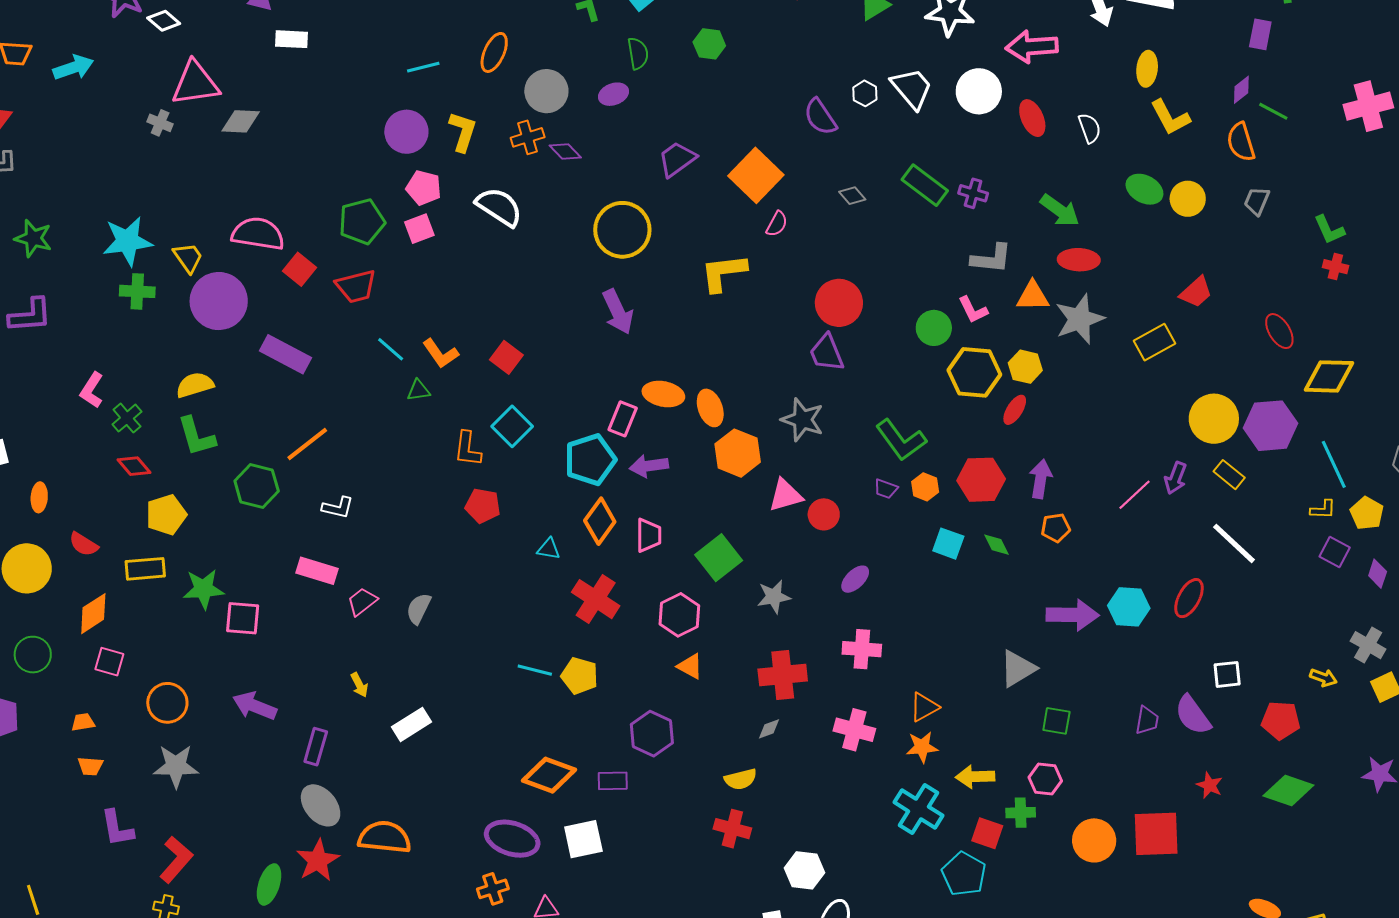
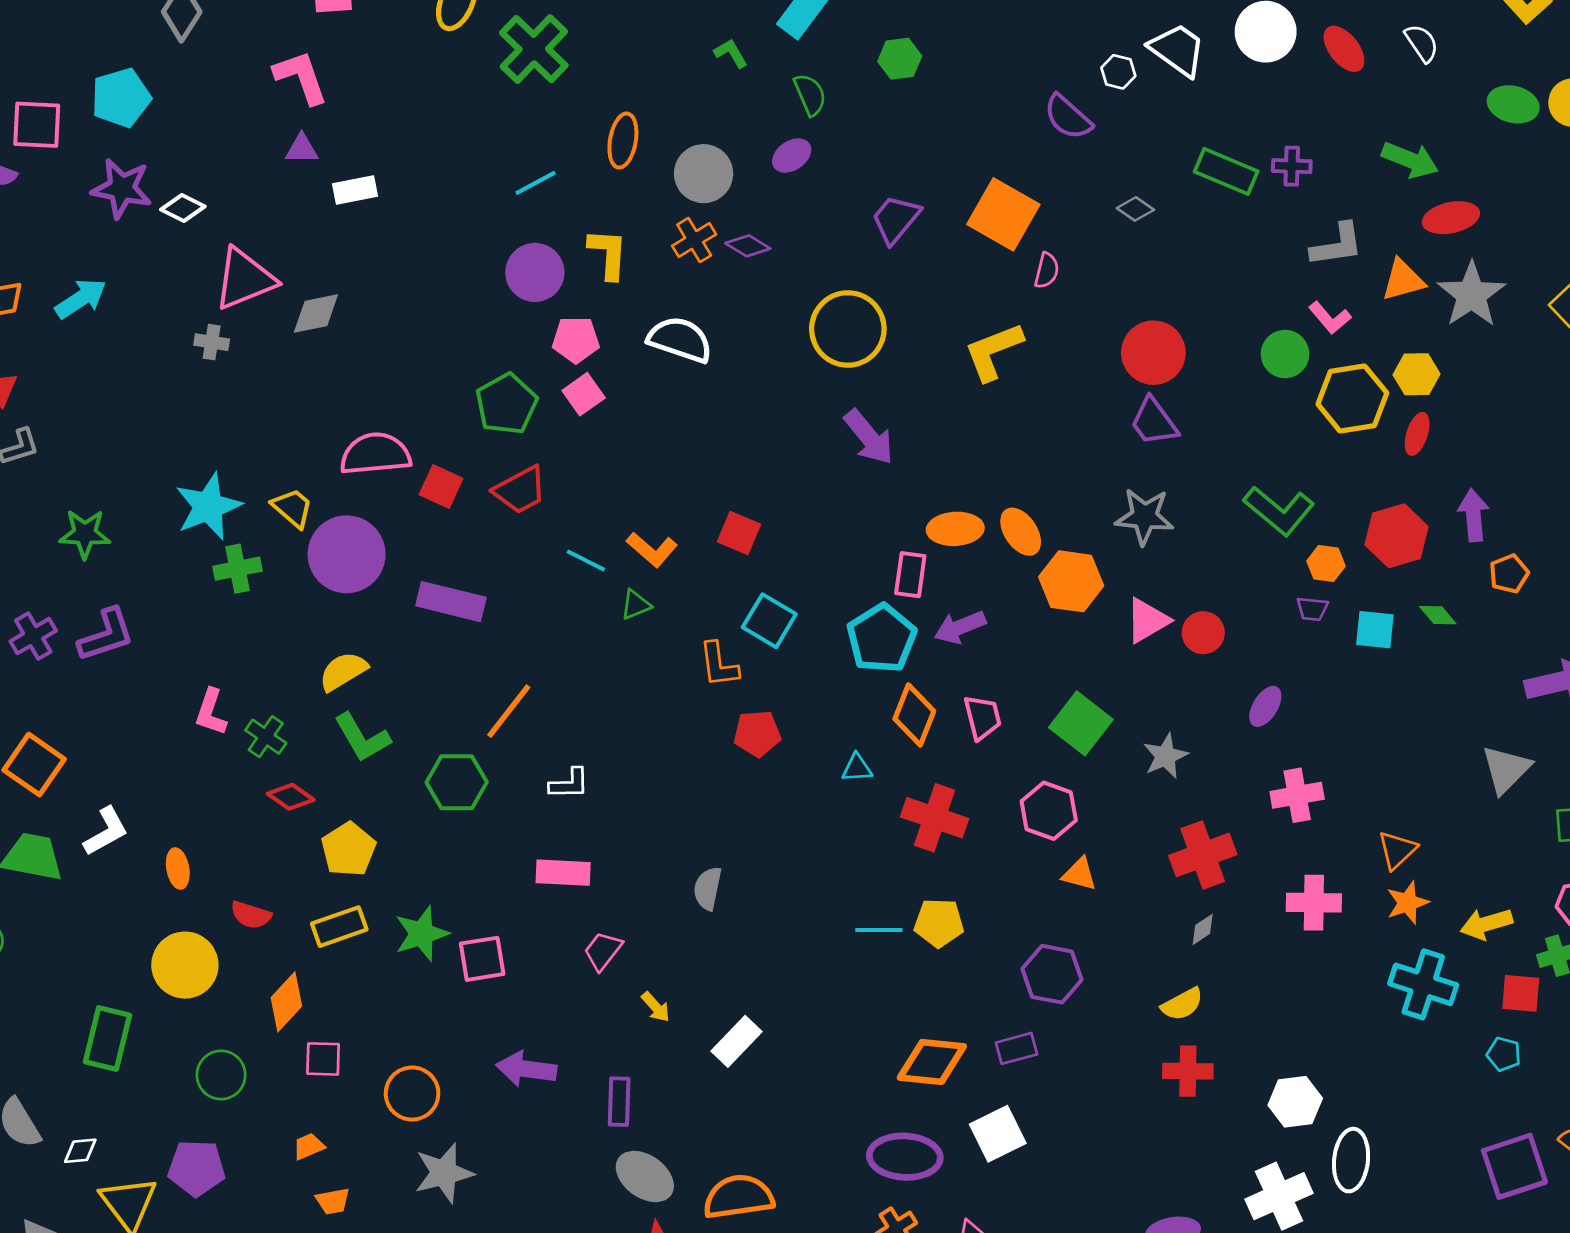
purple trapezoid: (886, 489) -> (1312, 609), moved
pink trapezoid: (362, 602) -> (603, 951), moved
cyan pentagon: (964, 874) -> (1504, 1054), size x0.6

